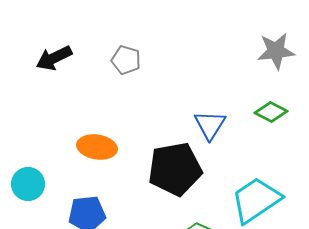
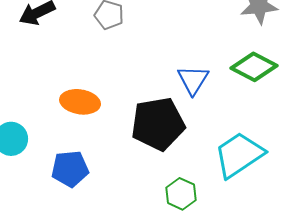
green diamond: (271, 112) -> (254, 67), size x1.4

